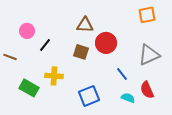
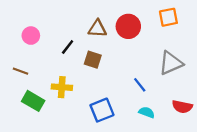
red circle: (106, 43) -> (128, 26), moved
black line: (45, 45) -> (68, 47), moved
brown line: (10, 57) -> (21, 71), moved
red semicircle: (147, 90) -> (182, 107), moved, turned -54

